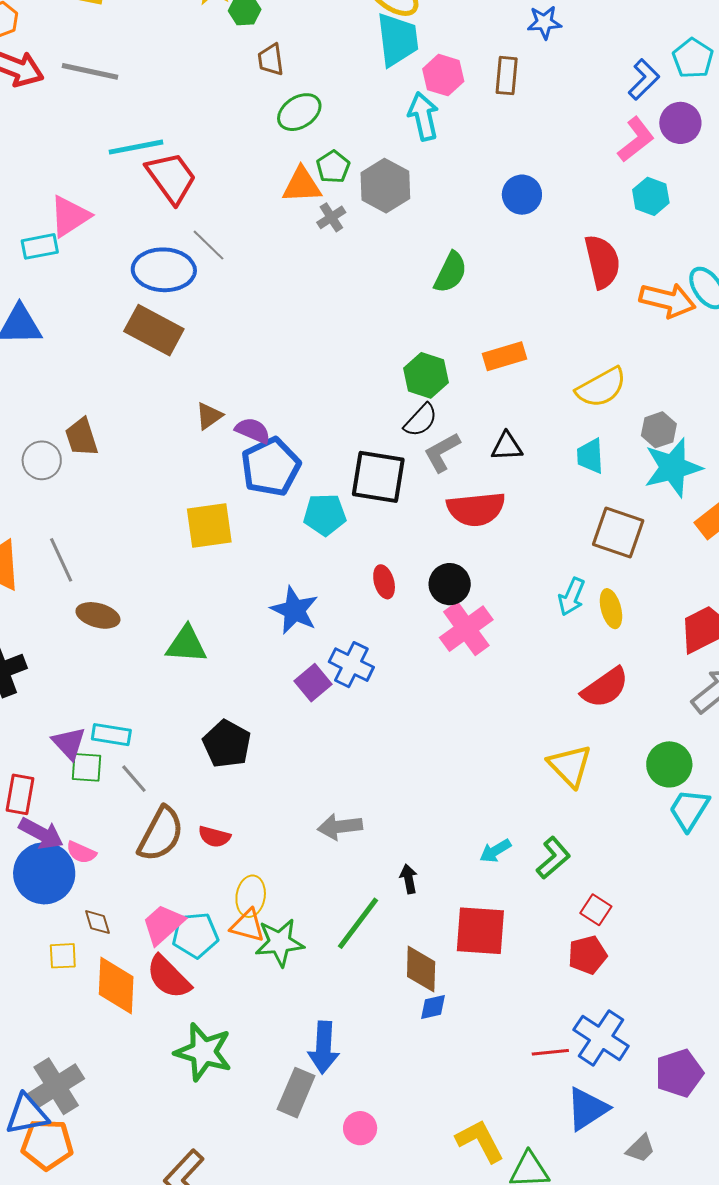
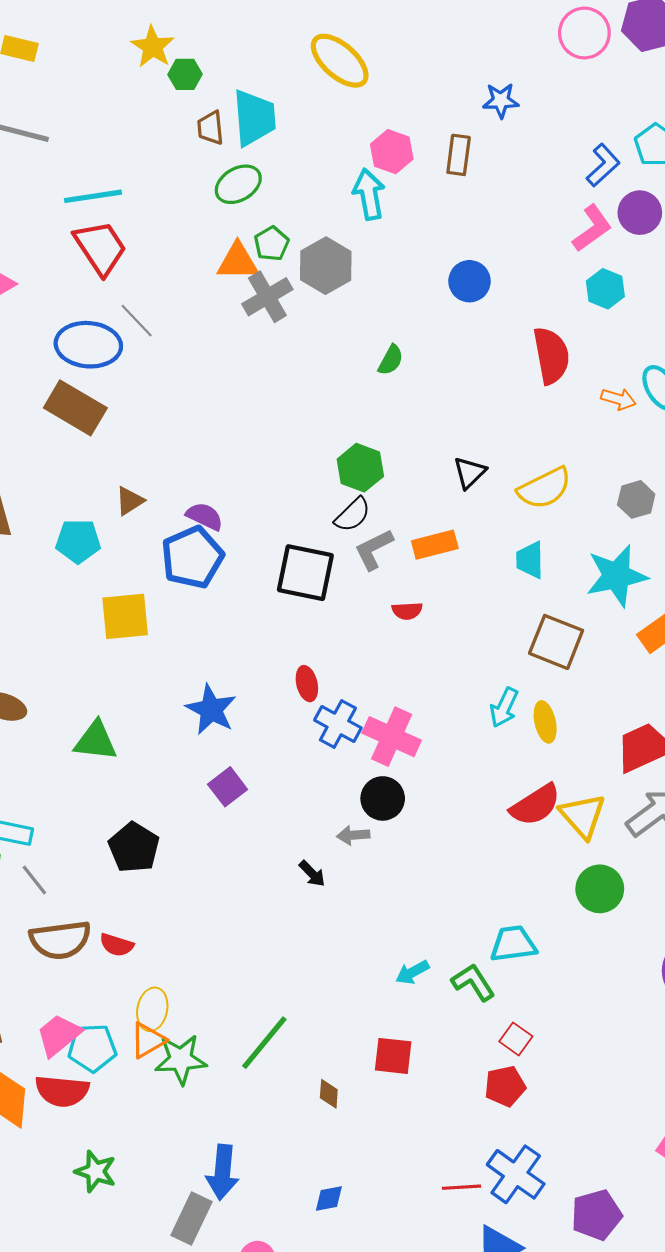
cyan trapezoid: (397, 40) -> (254, 118), moved
cyan line: (136, 147) -> (93, 196), moved
gray cross: (331, 217) -> (267, 297), size x1.6
green semicircle: (451, 272) -> (391, 360), size x0.7
orange arrow: (668, 300) -> (618, 399), size x0.6
orange rectangle: (504, 356) -> (435, 545), moved
gray hexagon: (659, 430) -> (636, 499), moved
purple semicircle: (253, 431) -> (205, 516), moved
black triangle: (507, 446) -> (470, 473), moved, turned -44
red semicircle: (476, 509) -> (407, 611), size x0.5
cyan pentagon: (325, 515) -> (78, 541), moved
black circle: (450, 584) -> (383, 798), moved
pink cross: (466, 629) -> (392, 737), turned -32
blue cross: (351, 665) -> (338, 724), moved
yellow triangle: (570, 766) -> (583, 816), moved
cyan trapezoid: (689, 810) -> (513, 944), moved, turned 48
gray arrow: (340, 827) -> (353, 835), moved, size x0.7
brown semicircle: (161, 834) -> (60, 940), turned 52
green L-shape: (553, 858) -> (473, 982), turned -84
black arrow: (409, 879) -> (312, 874), moved, turned 144
orange triangle: (248, 926) -> (148, 1040), turned -48
red square: (480, 931) -> (393, 1056), size x0.7
brown diamond: (421, 969) -> (329, 1094), size x0.6
red semicircle: (169, 977) -> (62, 1091), turned -42
blue diamond: (433, 1007) -> (329, 1198), moved
green star: (203, 1052) -> (96, 1171), size x0.7

